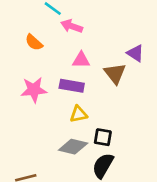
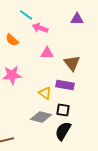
purple triangle: (135, 53) -> (77, 19), moved, turned -32
purple rectangle: (72, 86) -> (65, 85), moved
yellow triangle: (78, 114) -> (45, 93), turned 48

